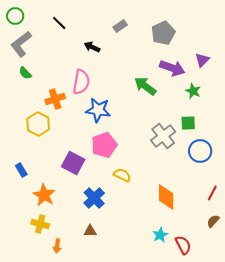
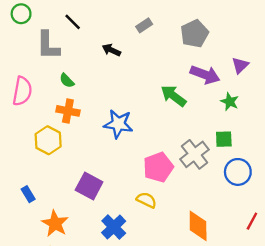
gray L-shape: (21, 44) -> (48, 45), moved, turned -52
green semicircle: (25, 73) -> (67, 81), moved
pink semicircle: (81, 82) -> (22, 91), moved
orange cross: (55, 99) -> (68, 111), turned 30
pink pentagon: (104, 145) -> (158, 167), moved

